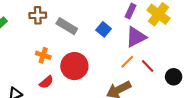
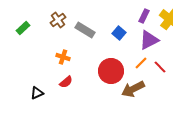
brown cross: (38, 15) -> (58, 20), turned -35
red circle: (74, 66) -> (111, 71), moved

